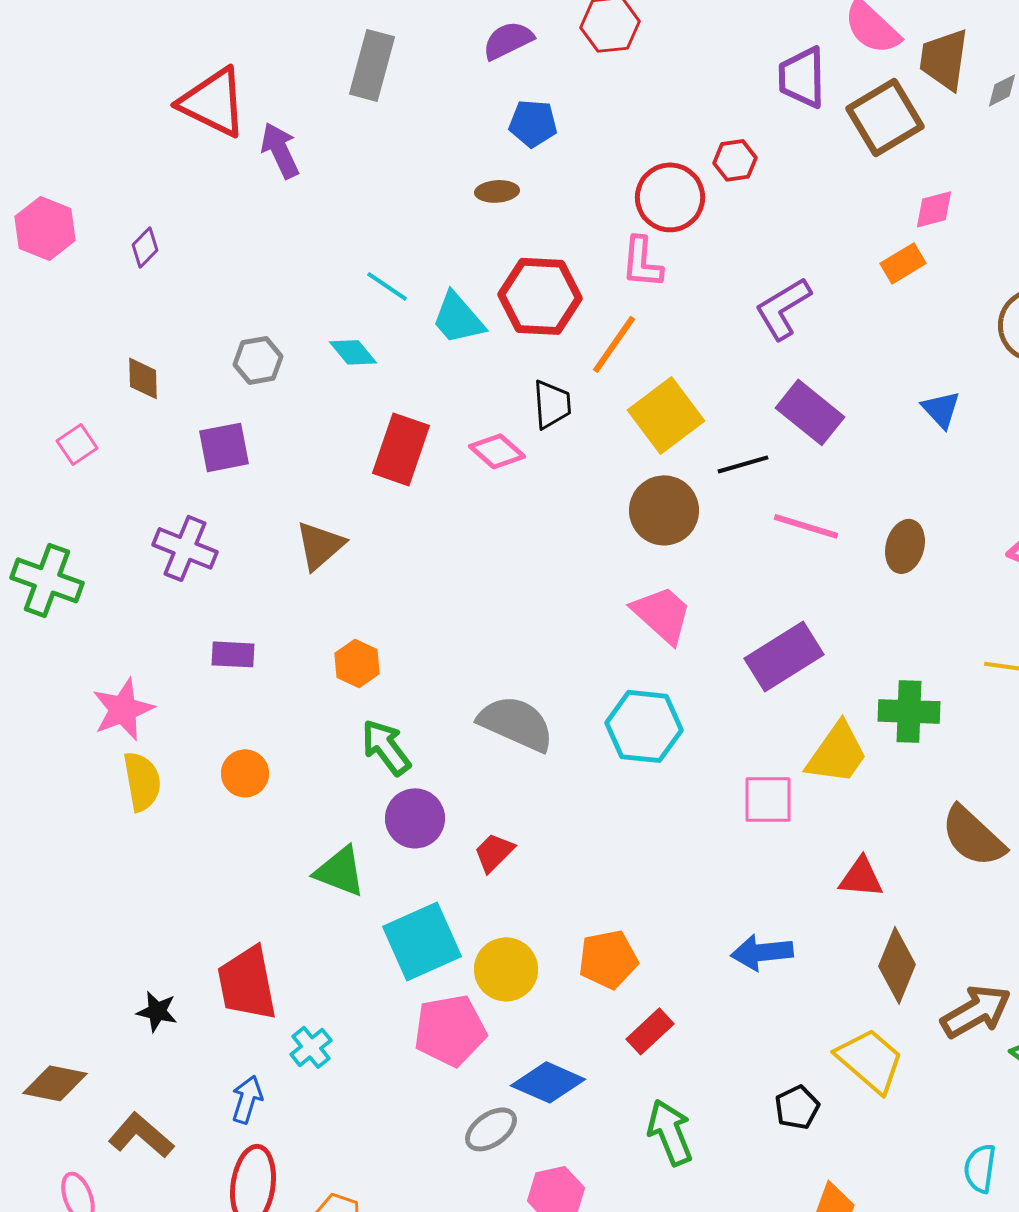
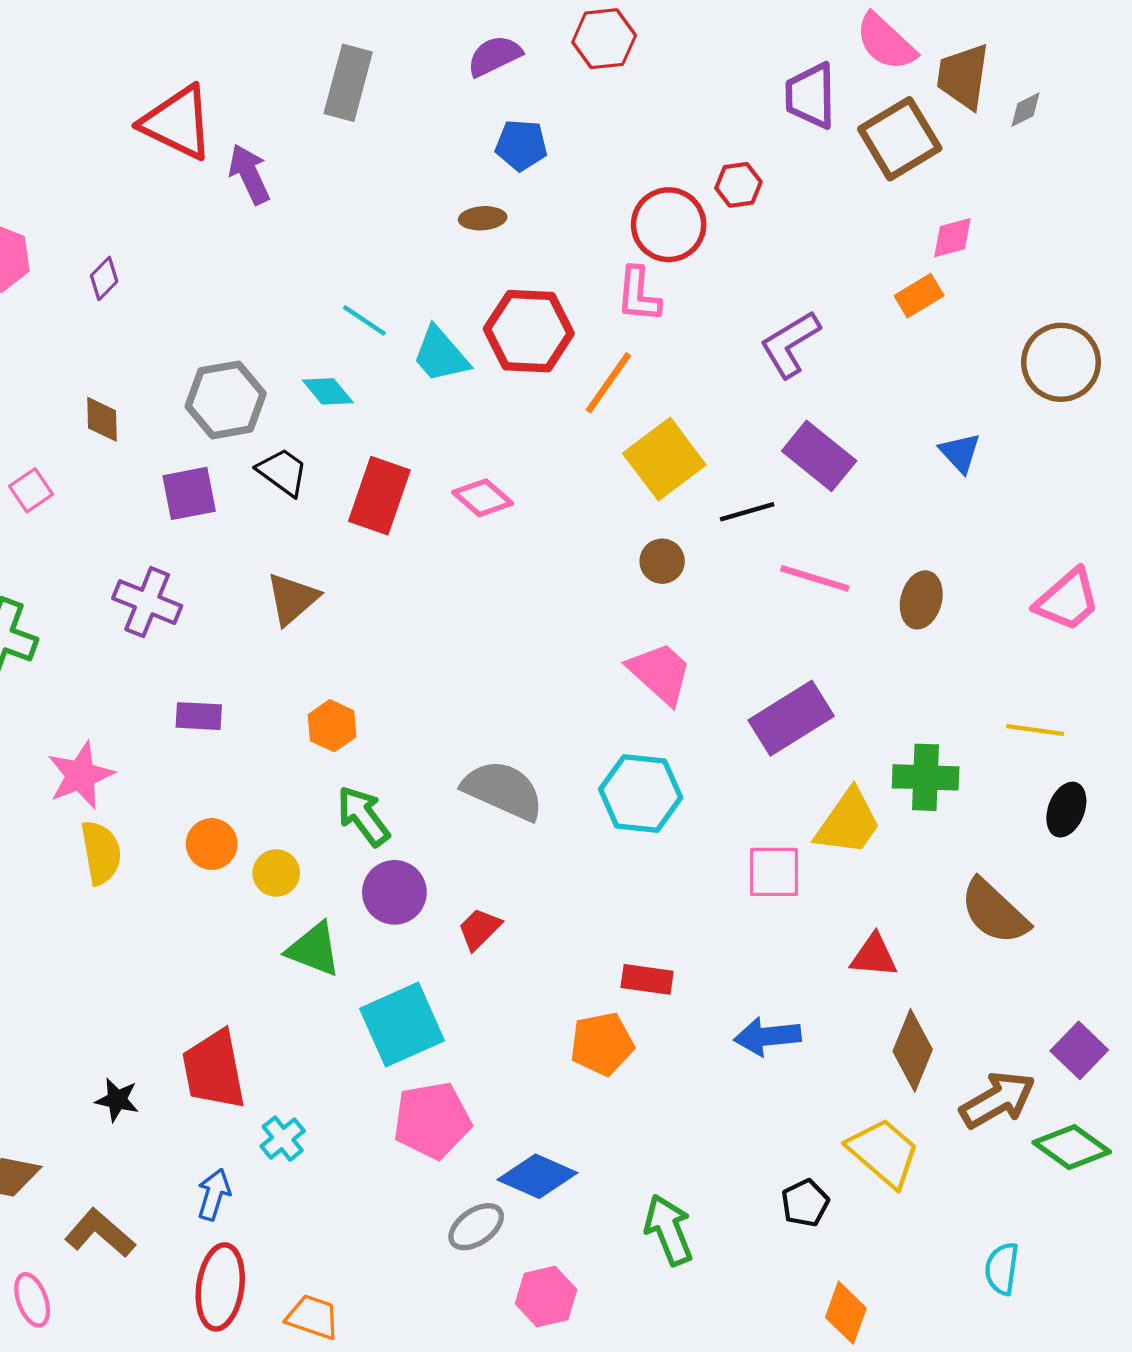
gray hexagon: (258, 360) -> (226, 400), size x1.5
black trapezoid: (552, 404) -> (283, 472), moved, turned -50
brown circle: (664, 510) -> (662, 561), size x0.6
yellow circle: (506, 969) -> (276, 873), moved, size x0.7
red rectangle: (650, 1031) -> (647, 979), moved, turned 51

